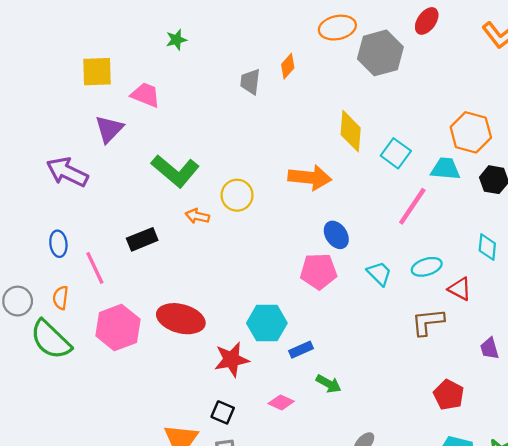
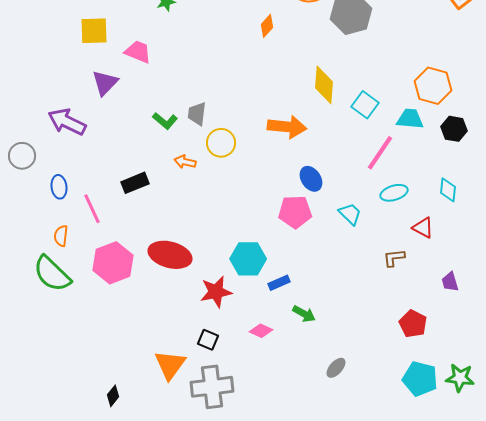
gray trapezoid: (250, 82) -> (197, 114), moved
green L-shape: (175, 171) -> (165, 121), size x0.6
cyan ellipse: (427, 267) -> (394, 193), moved
gray circle: (18, 301) -> (22, 156), moved
brown L-shape: (428, 322) -> (394, 258), size x0.7

